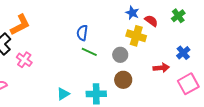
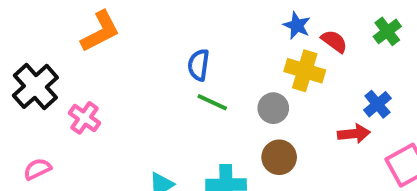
orange L-shape: (20, 25) -> (100, 31), moved
blue cross: (183, 53) -> (377, 104), moved

